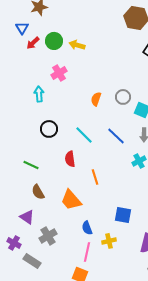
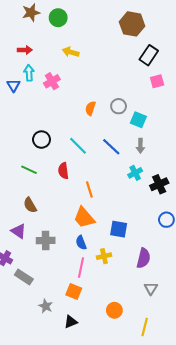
blue triangle: (22, 28) -> (13, 85), moved
green circle: (54, 41) -> (58, 18), moved
red arrow: (33, 43) -> (25, 50), turned -136
cyan arrow: (39, 94) -> (29, 73), moved
green line: (31, 165) -> (29, 170), moved
orange trapezoid: (71, 200) -> (84, 218), moved
gray cross: (48, 236) -> (46, 241), moved, turned 30

